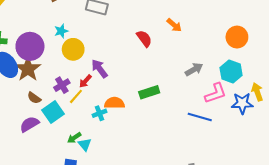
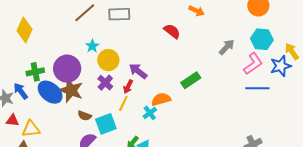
purple cross: (62, 85) -> (105, 83), moved
cyan square: (53, 112) -> (106, 124), turned 30
blue line: (200, 117) -> (257, 88), moved

